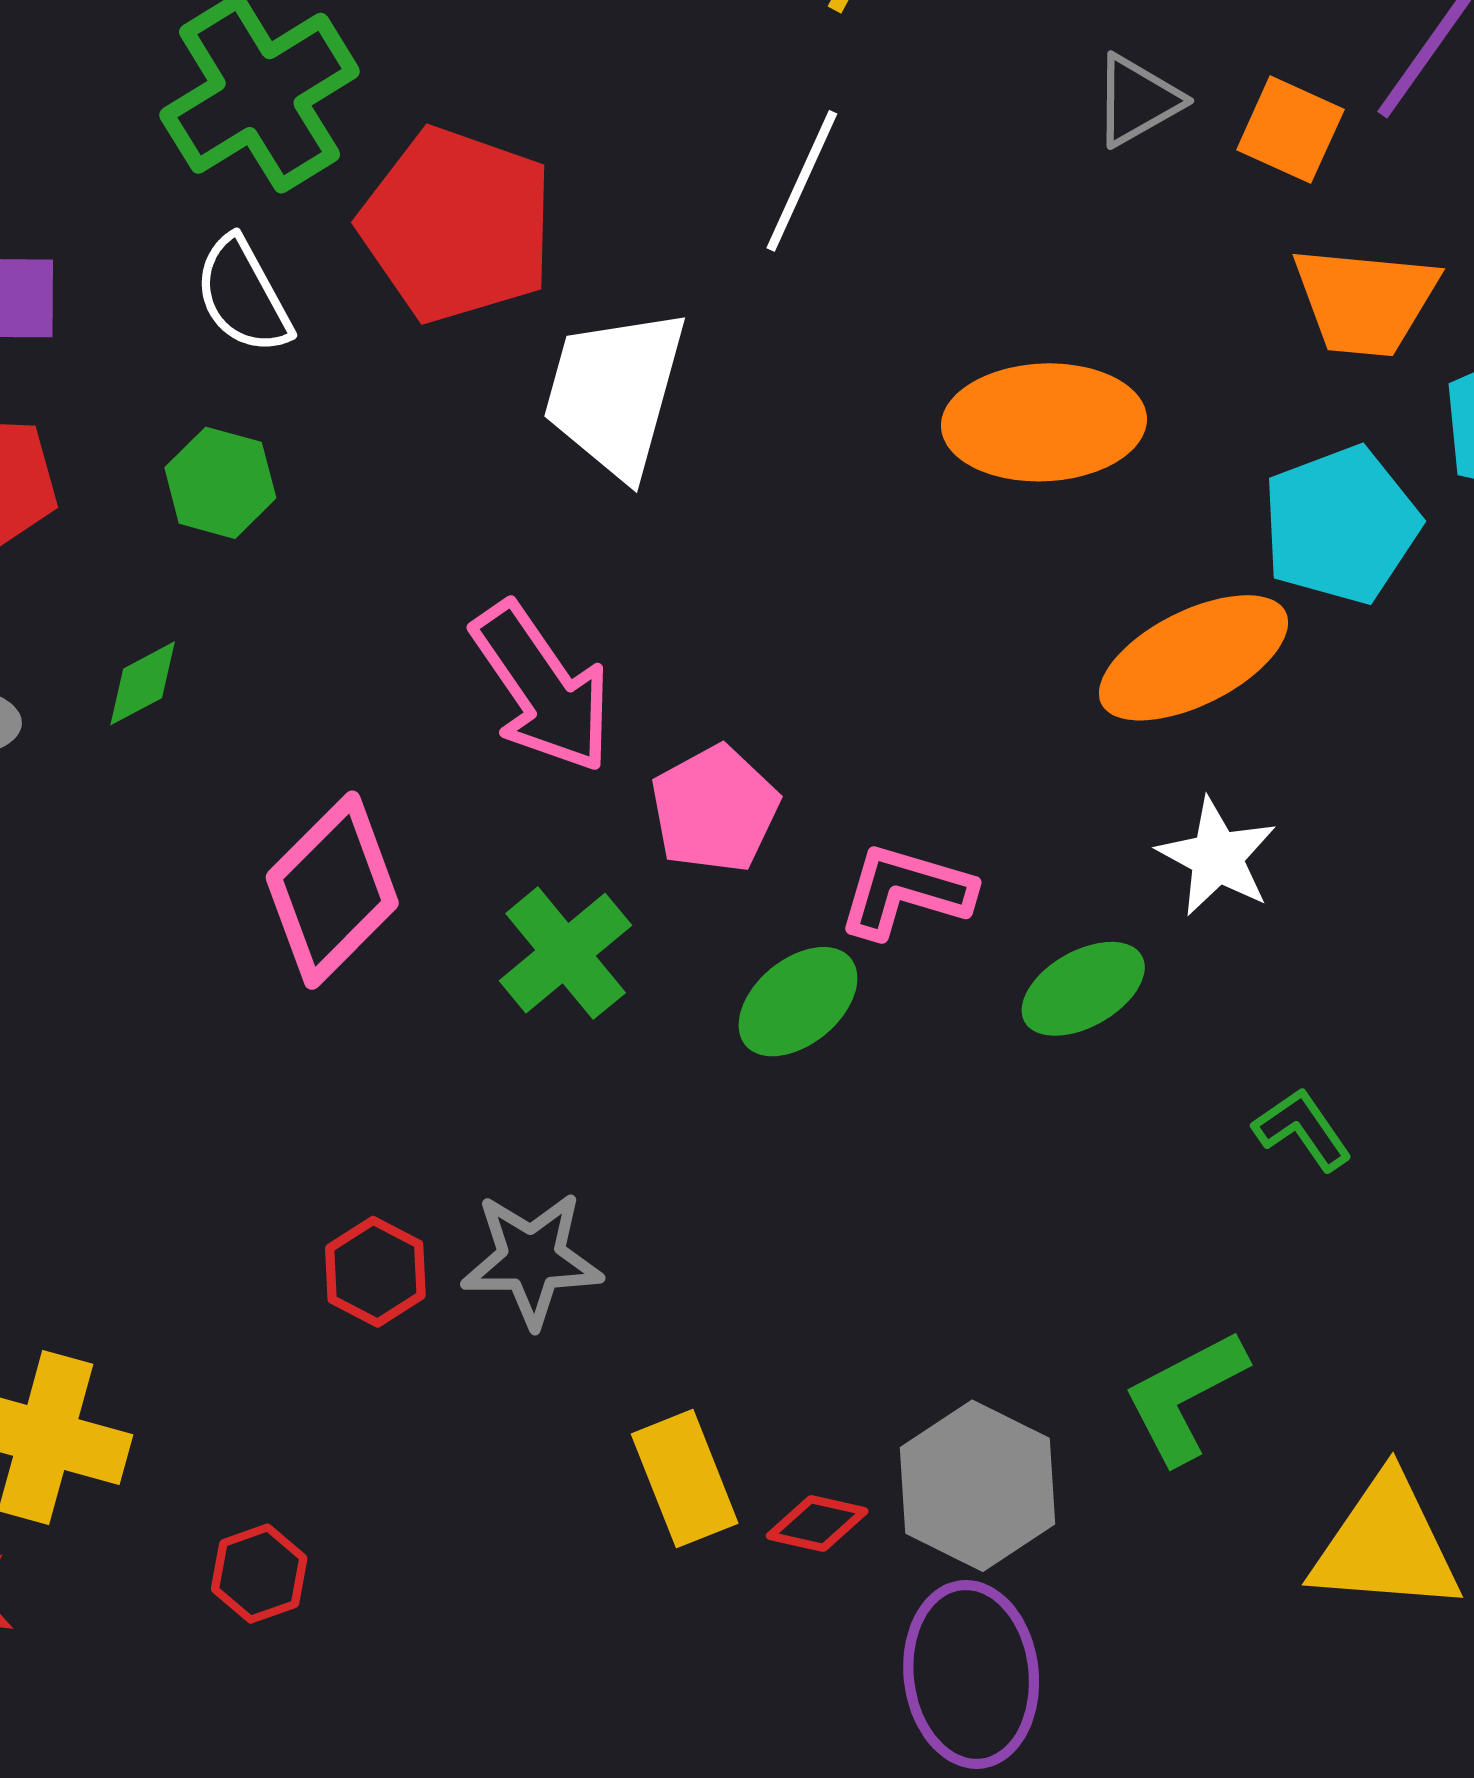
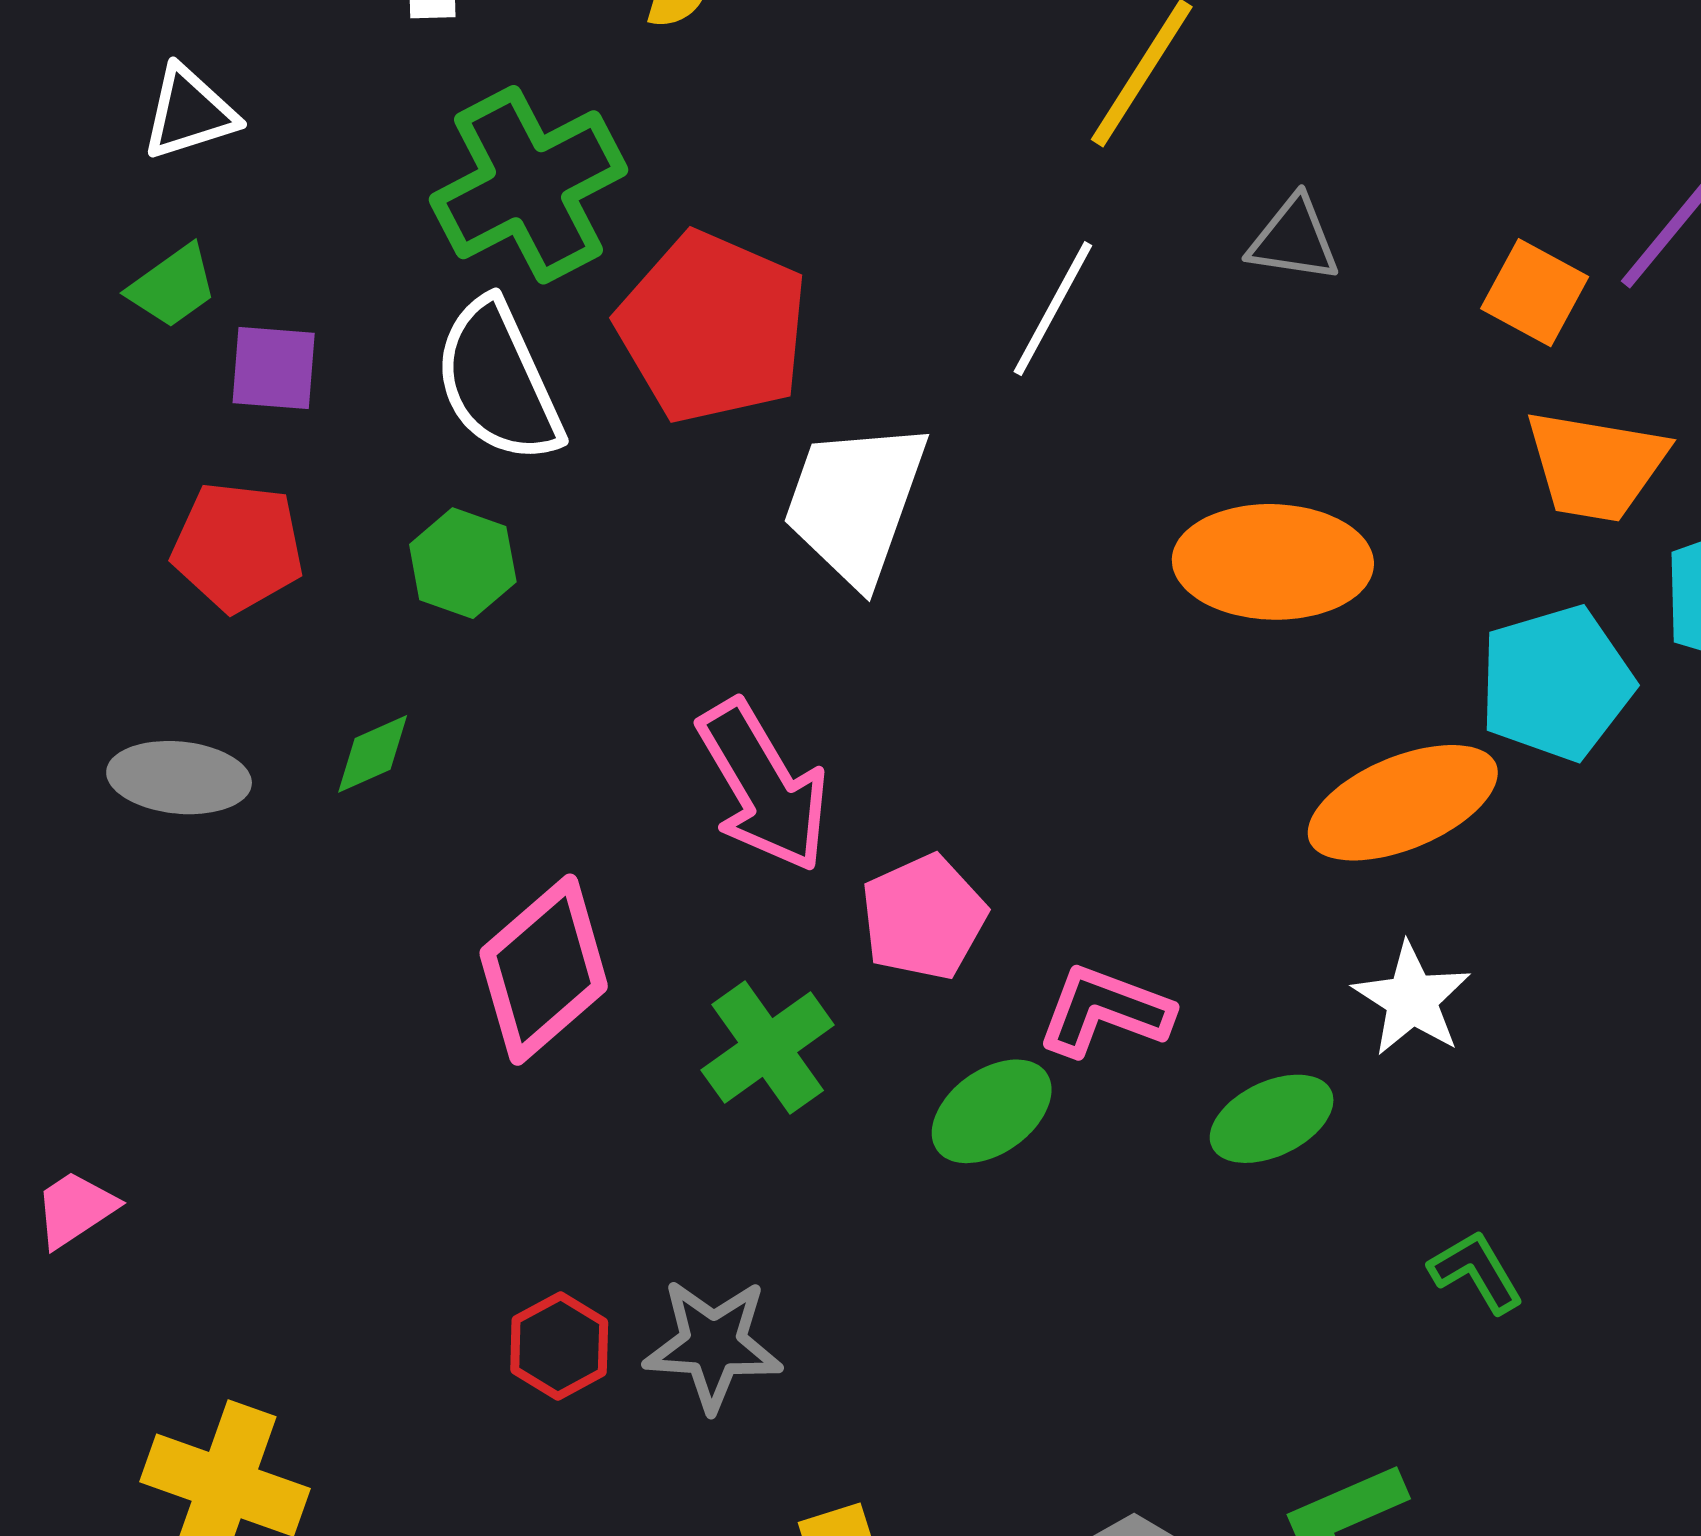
gray triangle: (1137, 100) -> (1294, 239), moved, turned 34
white semicircle: (243, 295) -> (498, 381), size x1.4

